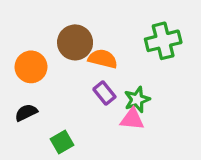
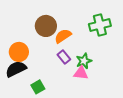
orange semicircle: (103, 59) -> (63, 36), turned -48
orange circle: (31, 67) -> (19, 52), moved
black semicircle: (26, 113) -> (16, 69), size x1.5

